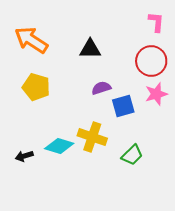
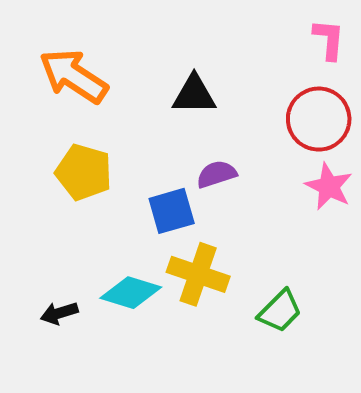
pink star: (156, 94) -> (329, 186), turned -30
blue square: (123, 106) -> (172, 211), moved

